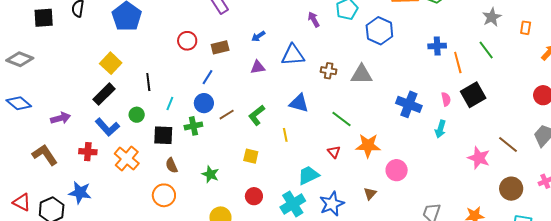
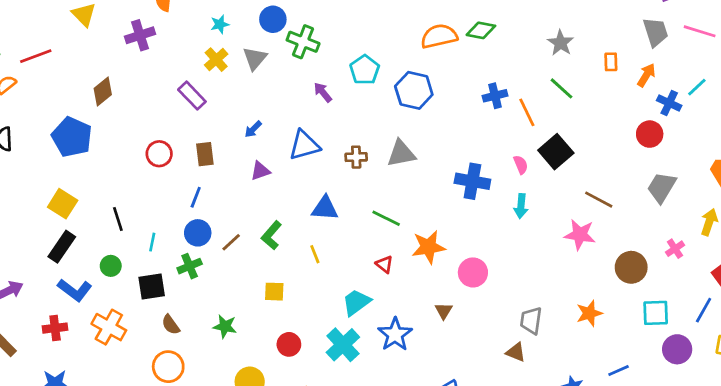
orange rectangle: (526, 28) -> (611, 62), moved
brown rectangle: (220, 47) -> (205, 154), turned -72
brown line: (508, 144) -> (599, 200), moved

